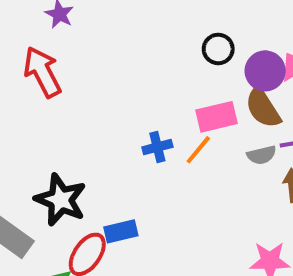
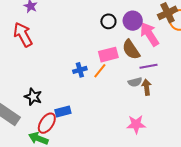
purple circle: (265, 71) -> (133, 21), moved
gray semicircle: (262, 155) -> (135, 82), moved
black star: (61, 200) -> (33, 97), size x0.7

